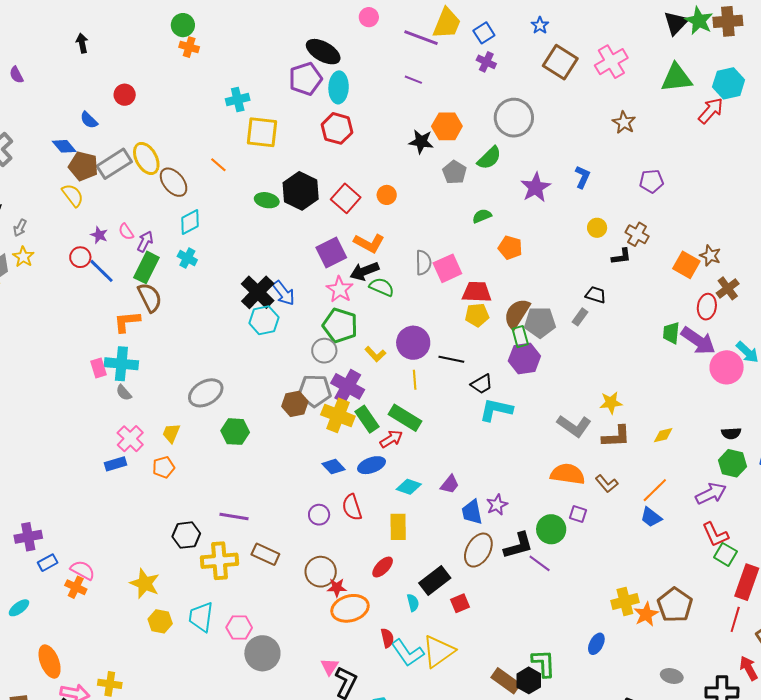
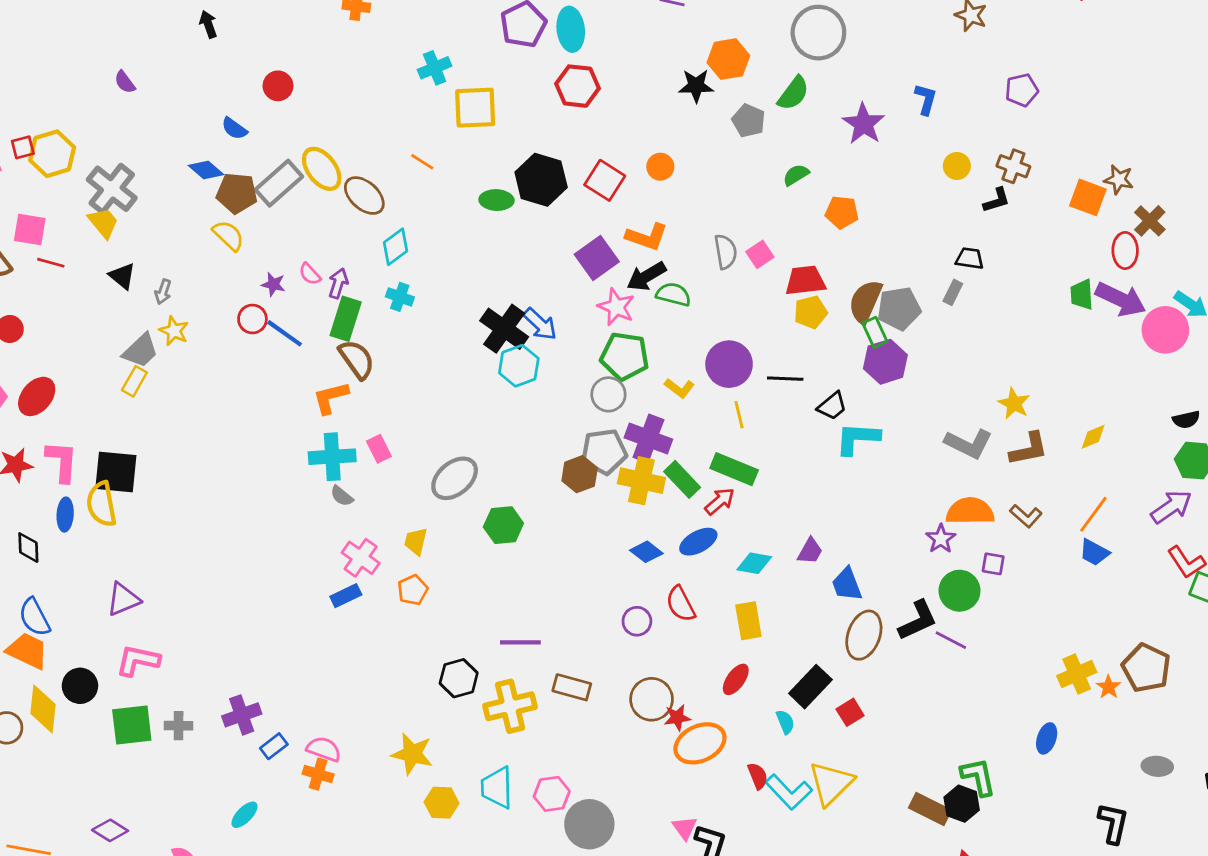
pink square: (447, 268) -> (760, 254), size x0.7
pink rectangle: (98, 368) -> (379, 449), moved
yellow star: (611, 403) -> (1014, 403), turned -30
purple star: (497, 505) -> (941, 539), moved
orange star: (646, 614) -> (1109, 687), size x0.7

